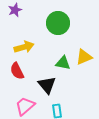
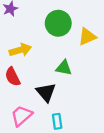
yellow triangle: (84, 57) -> (87, 37), moved

